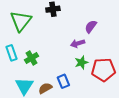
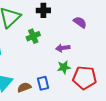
purple semicircle: (91, 27) -> (80, 22), moved, turned 80
green cross: (31, 58) -> (33, 36), moved

